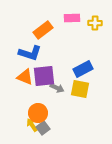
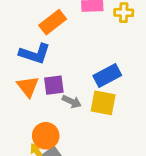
purple square: (44, 76) -> (54, 85), size x0.7
orange triangle: (25, 77) -> (28, 86), turned 30

